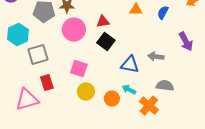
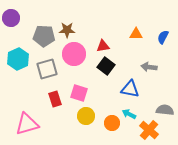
gray square: (38, 55) -> (47, 69), moved
gray arrow: (156, 57) -> (149, 67), moved
red rectangle: (47, 83) -> (55, 99), moved

